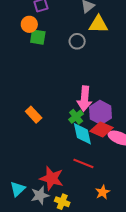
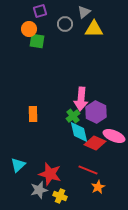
gray circle: (77, 41) -> (65, 24), moved
orange rectangle: (34, 115) -> (33, 114), turned 42
red diamond: (102, 129) -> (95, 143), moved
red line: (83, 163) -> (88, 170), moved
cyan triangle: (18, 189) -> (18, 165), moved

